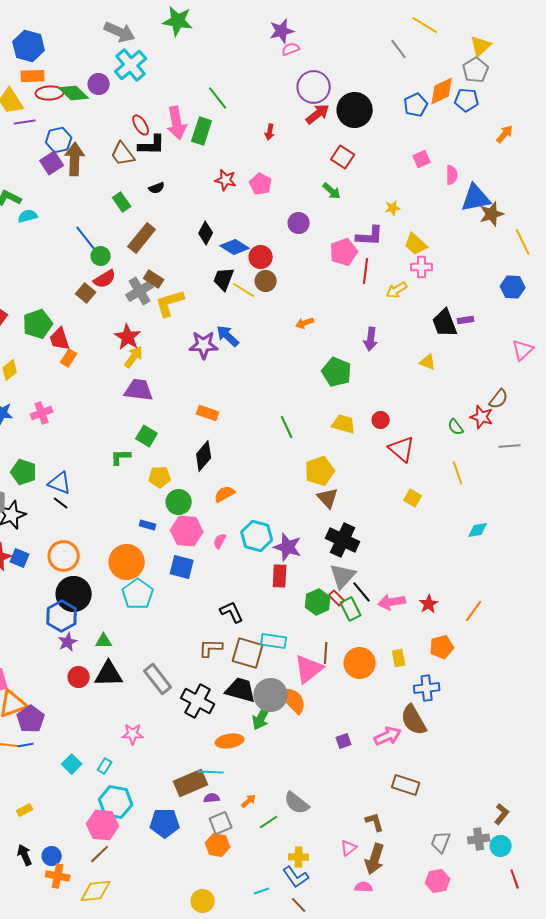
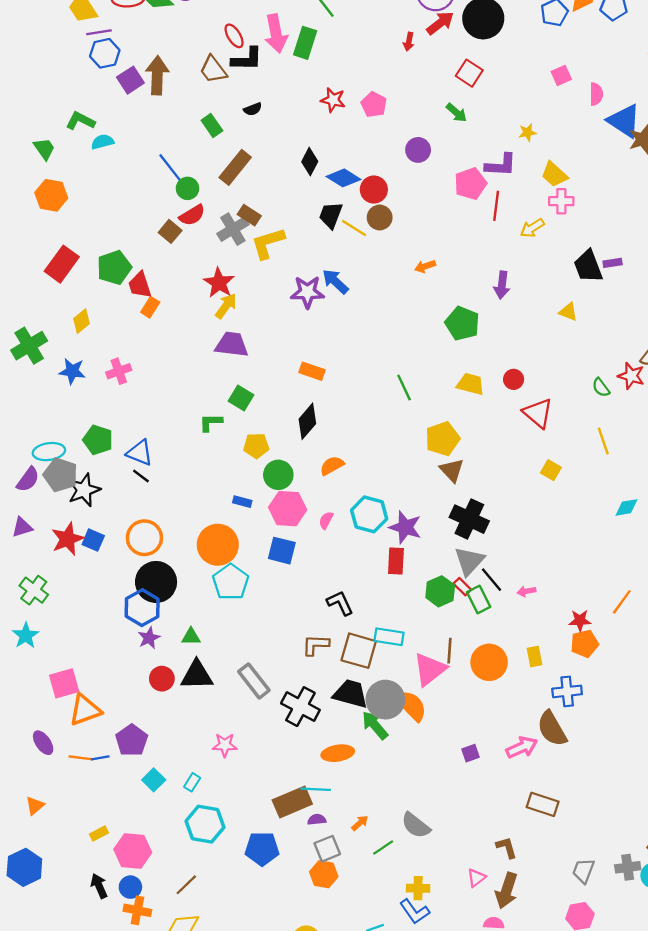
red arrow: (270, 132) -> (409, 42), moved
blue hexagon: (59, 140) -> (105, 53), moved
blue triangle: (476, 198) -> (624, 121), turned 44
pink arrow: (392, 602) -> (526, 591), size x0.6
red star: (429, 604) -> (580, 620), moved, turned 30
green arrow: (262, 717) -> (375, 725), turned 112
purple pentagon: (31, 719) -> (132, 740), moved
pink hexagon: (103, 825) -> (133, 851), moved

